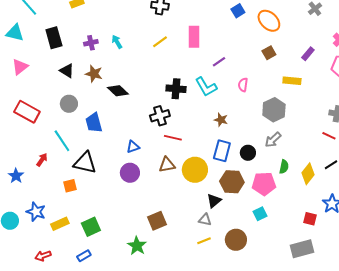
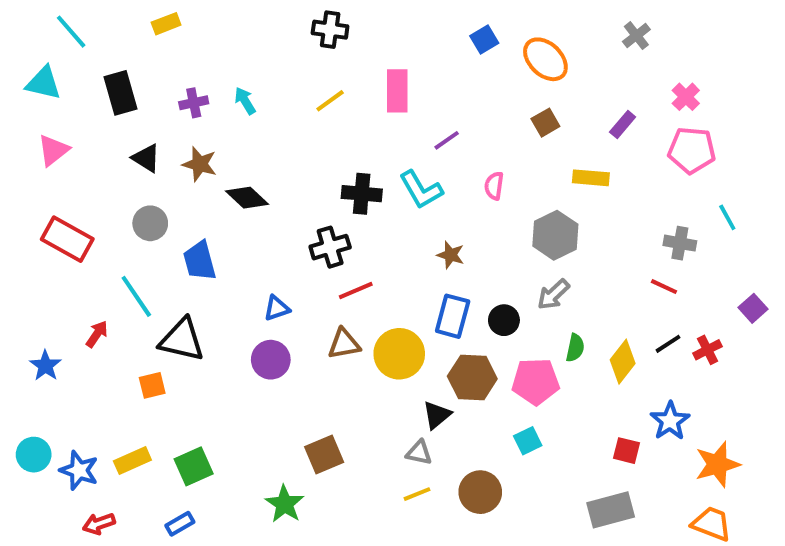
red line: (173, 138) -> (356, 291), turned -36
blue star: (36, 212) -> (79, 470), moved

